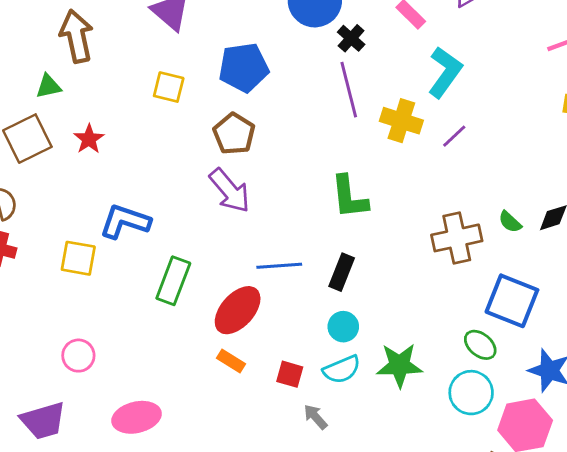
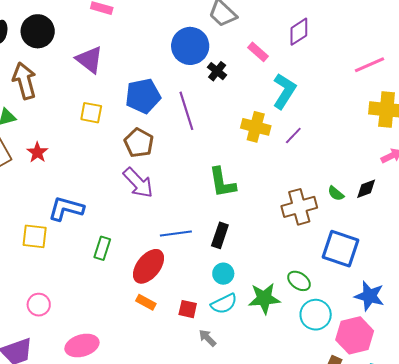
purple line: (349, 90) -> (186, 111), moved
green rectangle: (173, 281) -> (102, 248), size x0.7
green ellipse: (480, 345) -> (299, 281), moved

